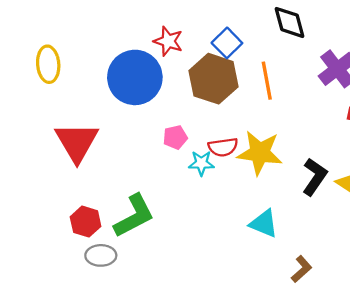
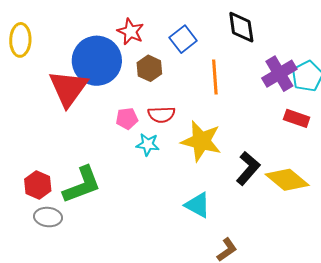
brown hexagon: (214, 79) -> (149, 68), moved, size x0.6
red triangle: (77, 142) -> (68, 88), moved
red semicircle: (223, 147) -> (161, 115), moved

